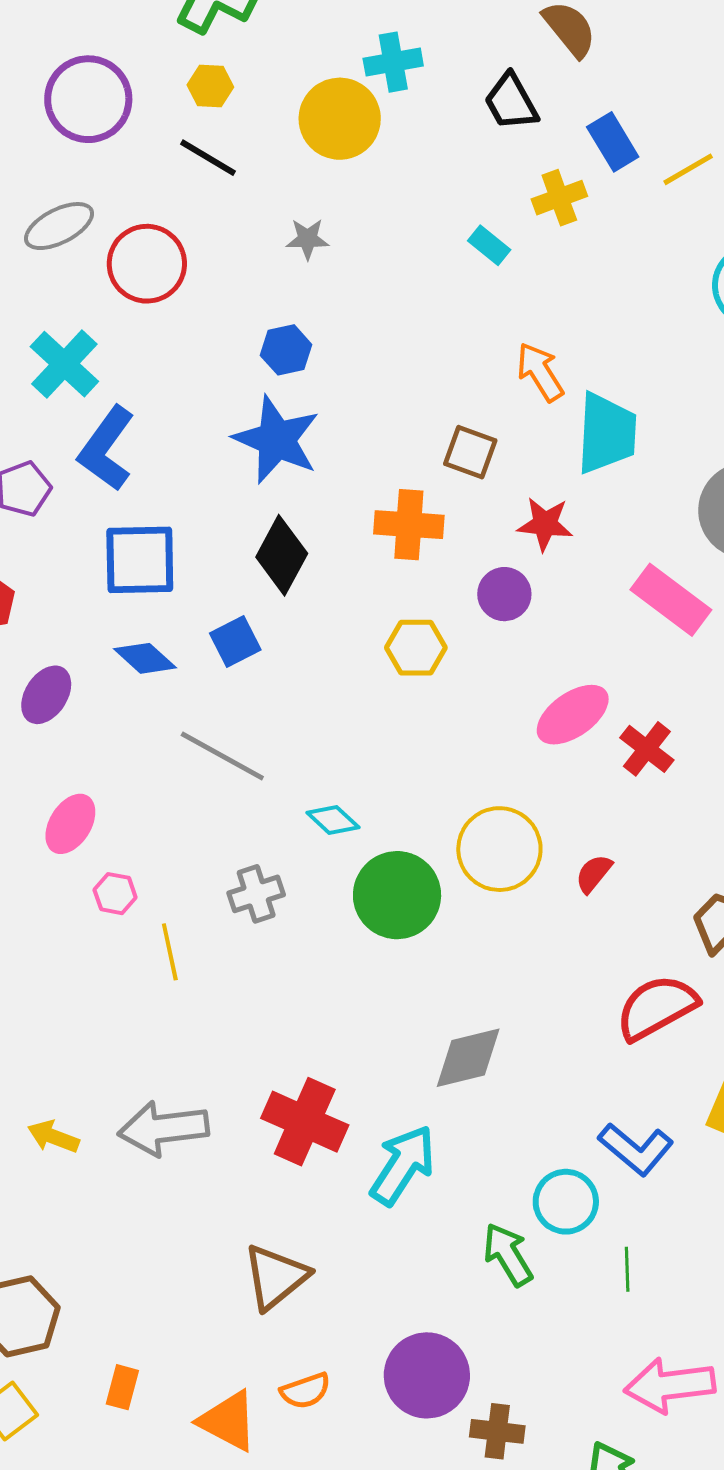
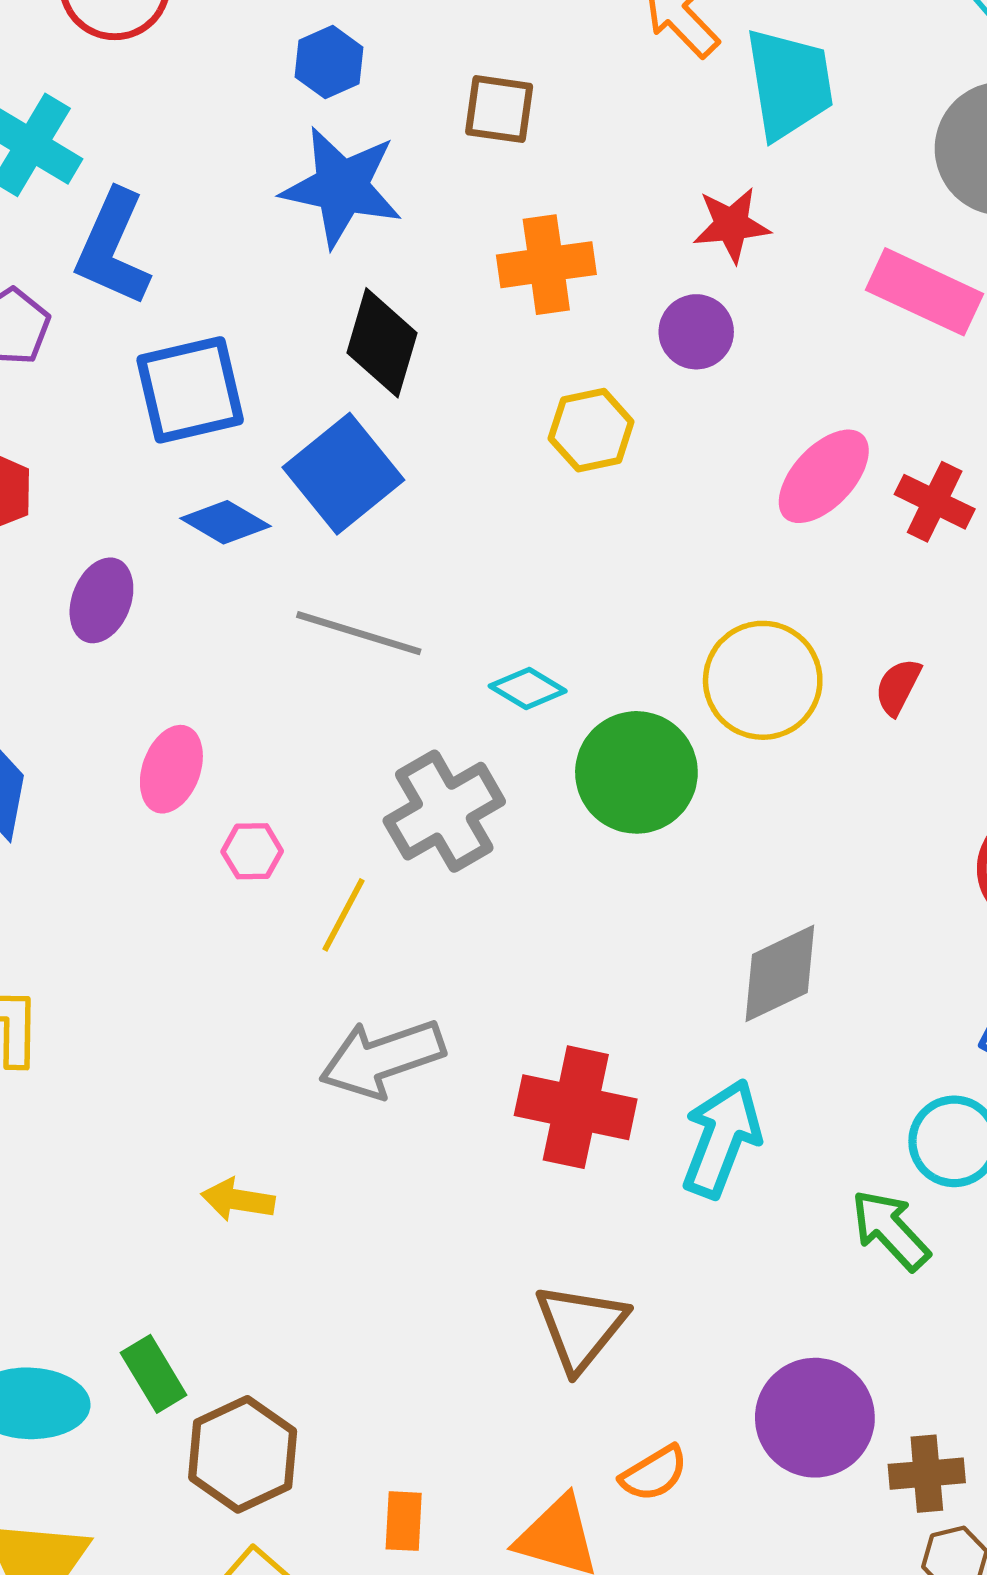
brown square: (470, 452) -> (499, 109), moved
blue square: (235, 642) -> (343, 474), size x1.6
gray cross: (256, 894) -> (444, 811), size x1.5
yellow line: (170, 952) -> (344, 915), turned 52
gray arrow: (163, 1128) -> (382, 1058), moved

